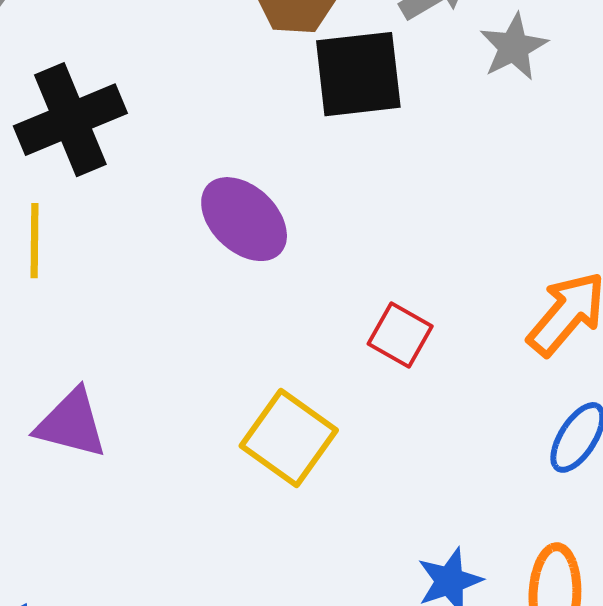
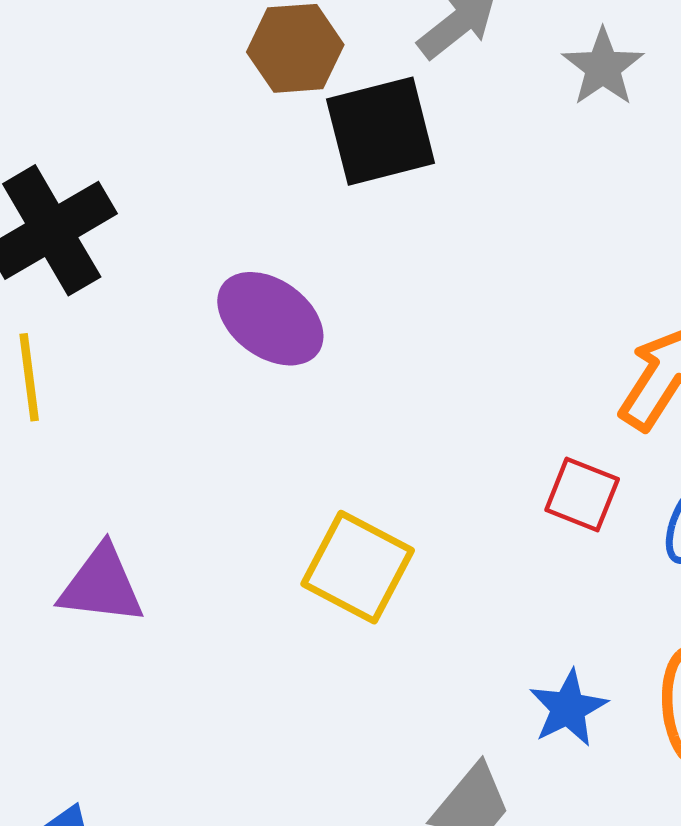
gray star: (514, 47) -> (603, 67), moved
red square: (400, 335) -> (582, 495), moved

